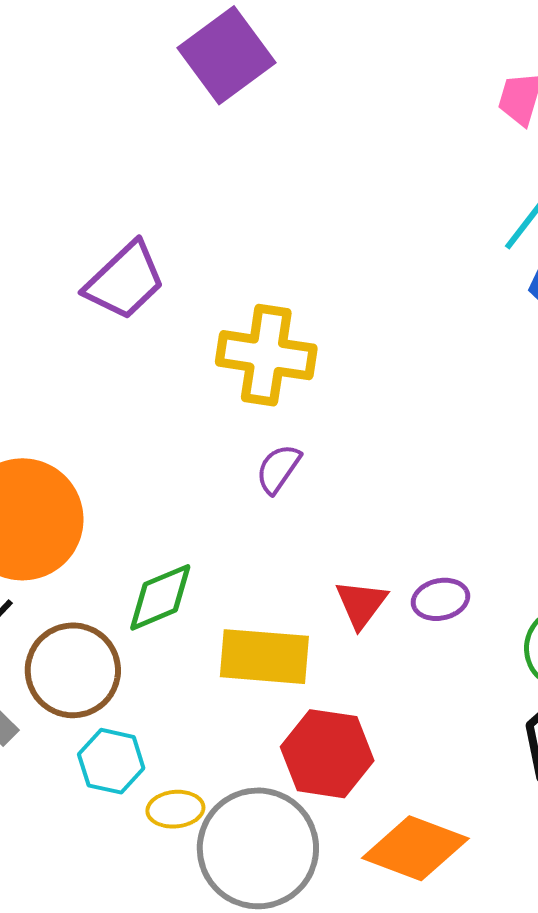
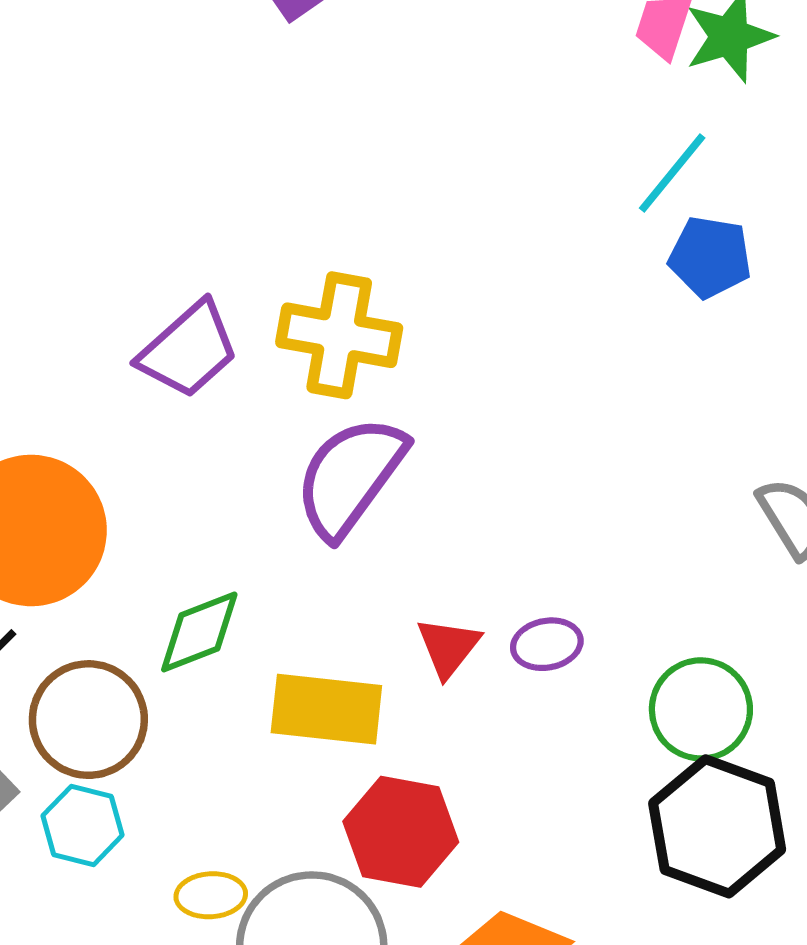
purple trapezoid: (125, 281) -> (188, 350), moved
purple semicircle: (278, 469) -> (350, 477), size x2.0
cyan hexagon: (111, 761) -> (83, 825), moved

